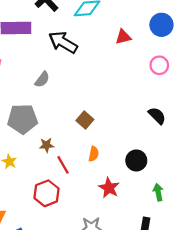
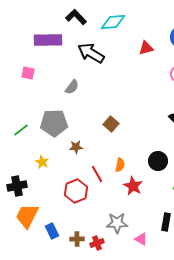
orange semicircle: (94, 154) -> (120, 165), moved
red line: (63, 165) -> (97, 174), moved

